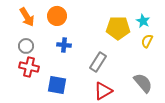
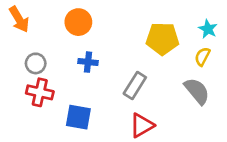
orange arrow: (27, 17) -> (19, 19), moved
cyan star: (143, 21) -> (208, 29), moved
gray semicircle: (143, 83) -> (197, 91), moved

